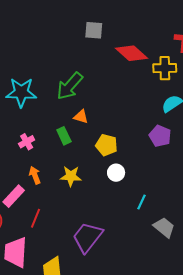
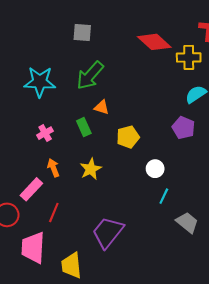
gray square: (94, 30) -> (82, 32), moved
yellow pentagon: (107, 145) -> (128, 137), turned -30
white circle: (116, 173) -> (155, 169), moved
yellow star: (71, 176) -> (91, 169), turned -30

